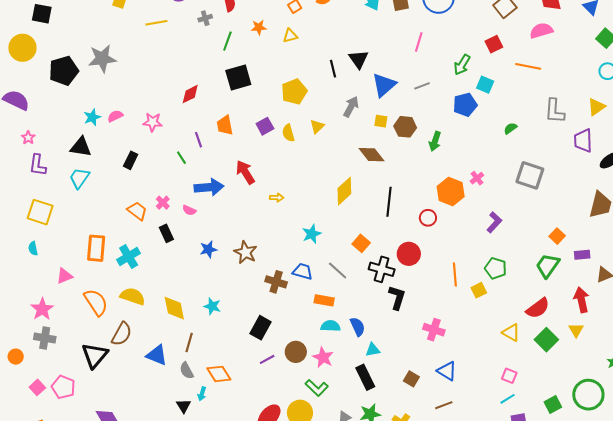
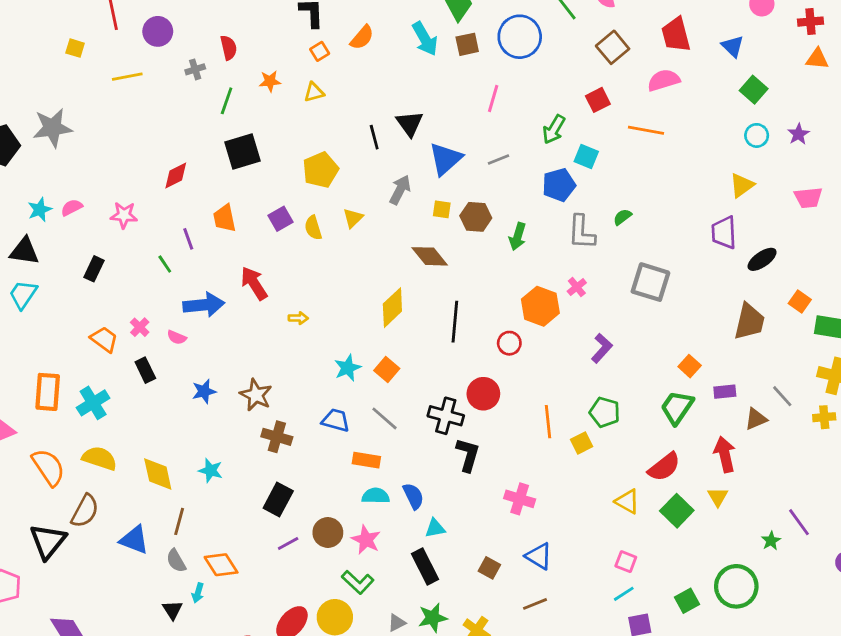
gray L-shape: (555, 111) -> (582, 232), moved
orange square: (361, 243) -> (387, 369), moved
brown cross: (276, 282) -> (277, 437), moved

